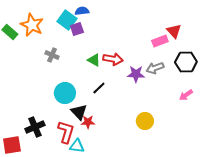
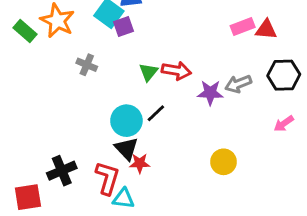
red triangle: (174, 31) -> (266, 29), turned -42
pink rectangle: (160, 41) -> (243, 27), moved
green triangle: (94, 60) -> (149, 72), turned 40
cyan circle: (65, 93) -> (126, 121), moved

